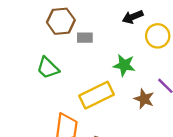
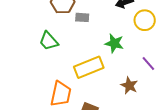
brown star: (144, 99) -> (129, 86), moved

